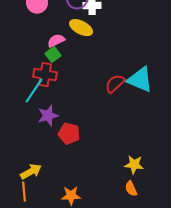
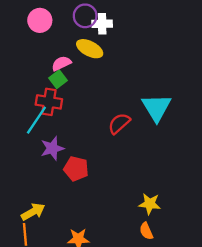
cyan triangle: (140, 80) -> (156, 108), turned 36
red semicircle: (115, 84) -> (119, 123), moved

